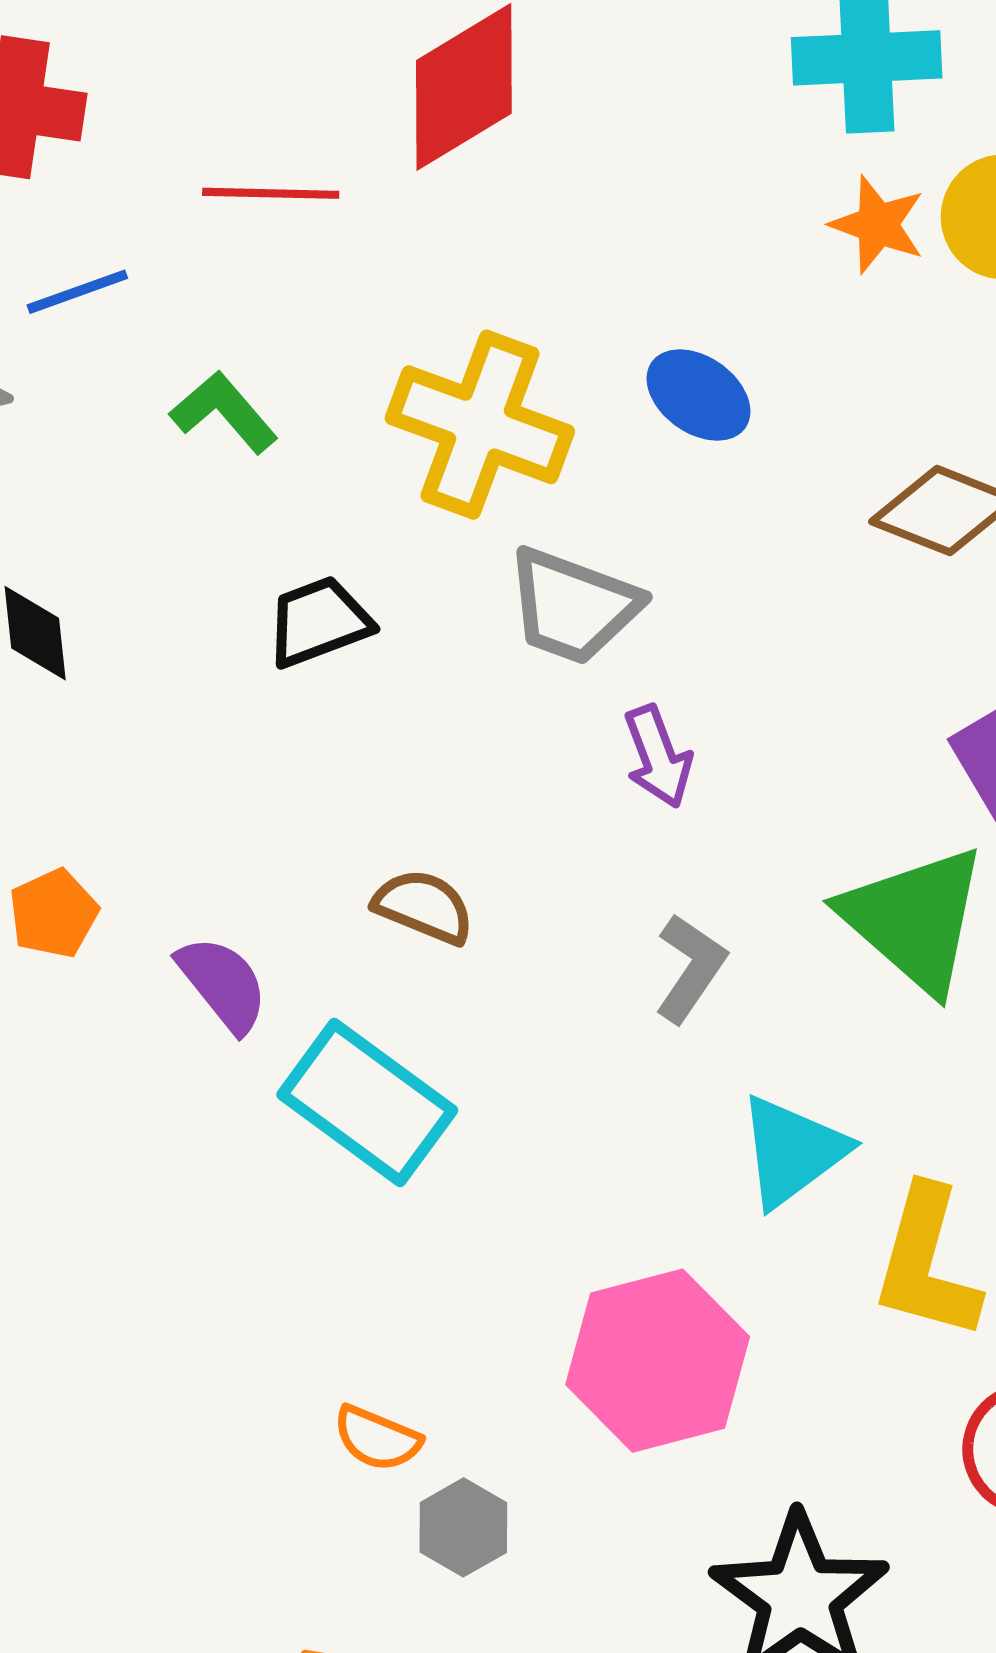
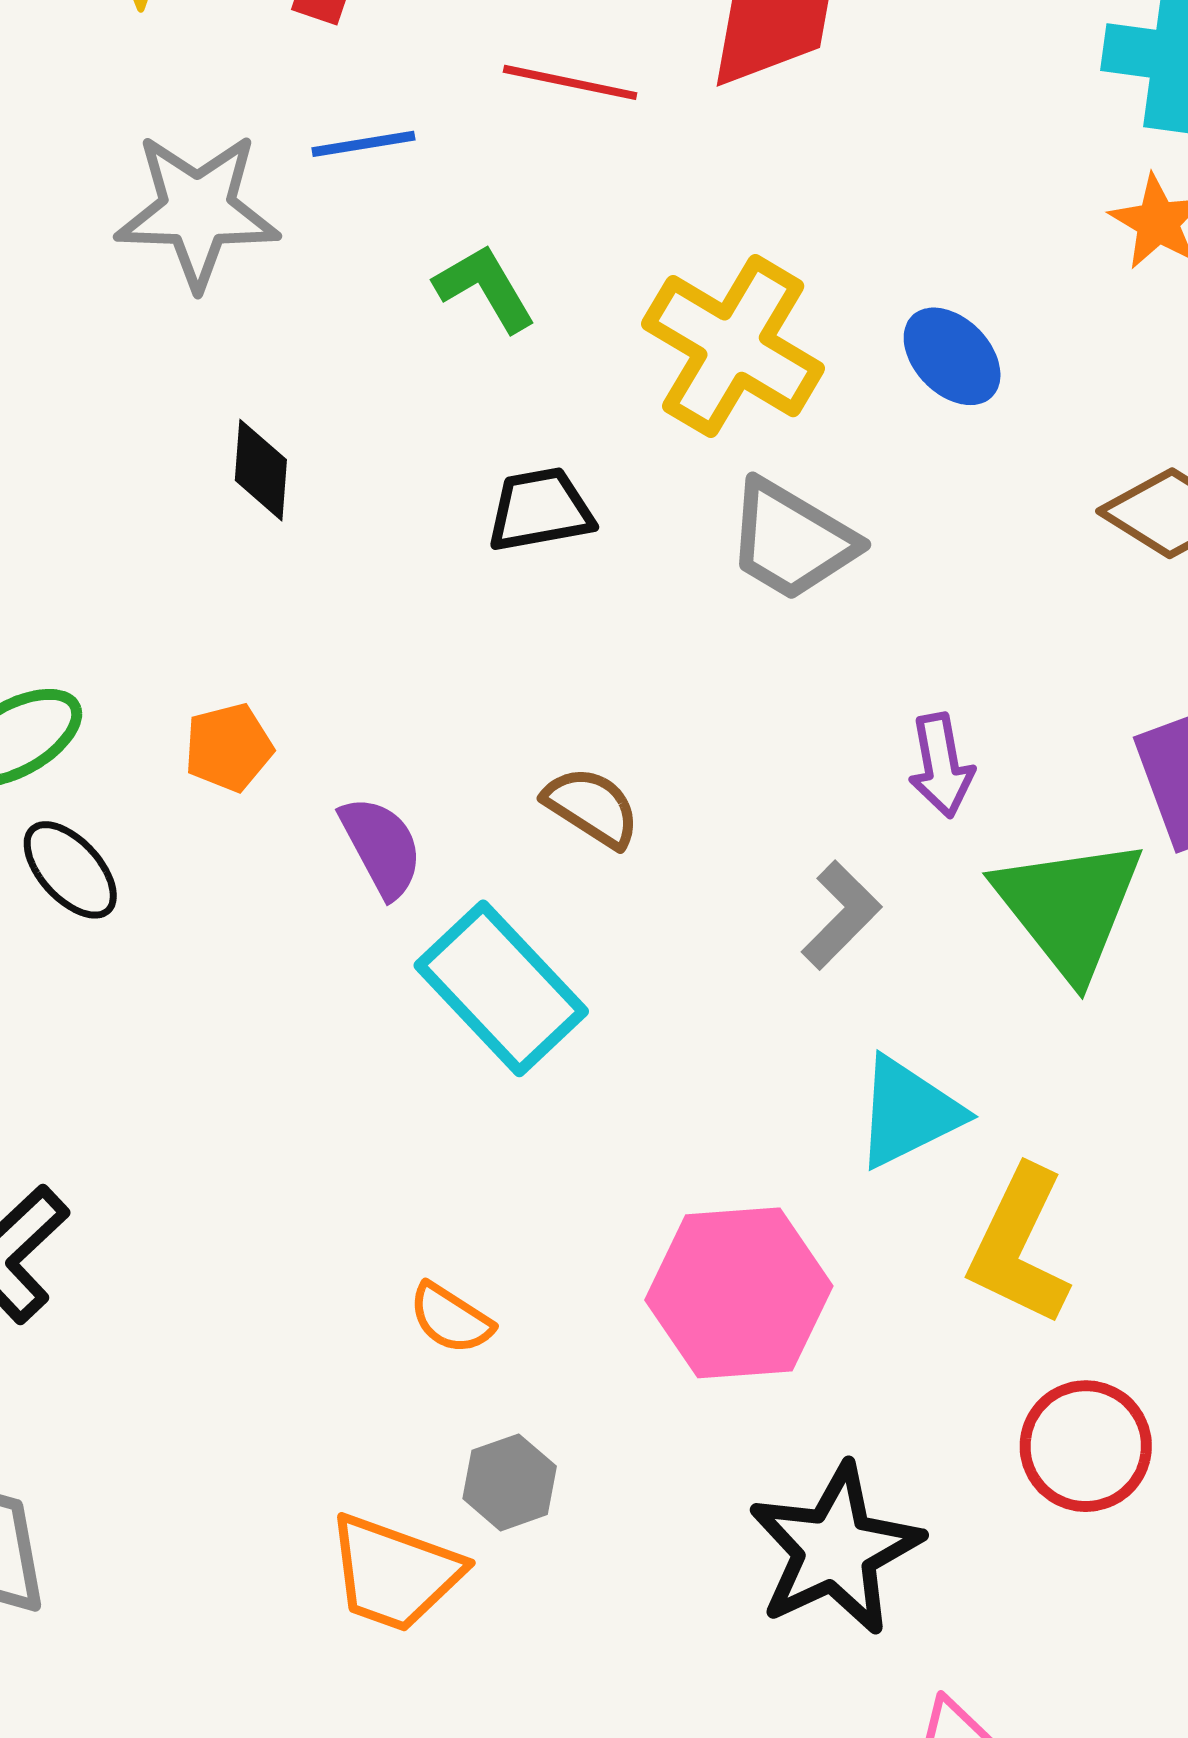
purple arrow: (658, 757) -> (941, 765), moved
gray hexagon: (463, 1527) -> (510, 1482), moved

